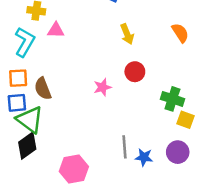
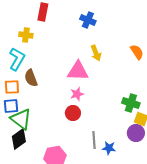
pink triangle: (56, 30) -> (78, 71), moved, size x1.6
red circle: (135, 72) -> (73, 113), moved
brown semicircle: (43, 89) -> (31, 78), moved
purple circle: (178, 152) -> (136, 133), moved

